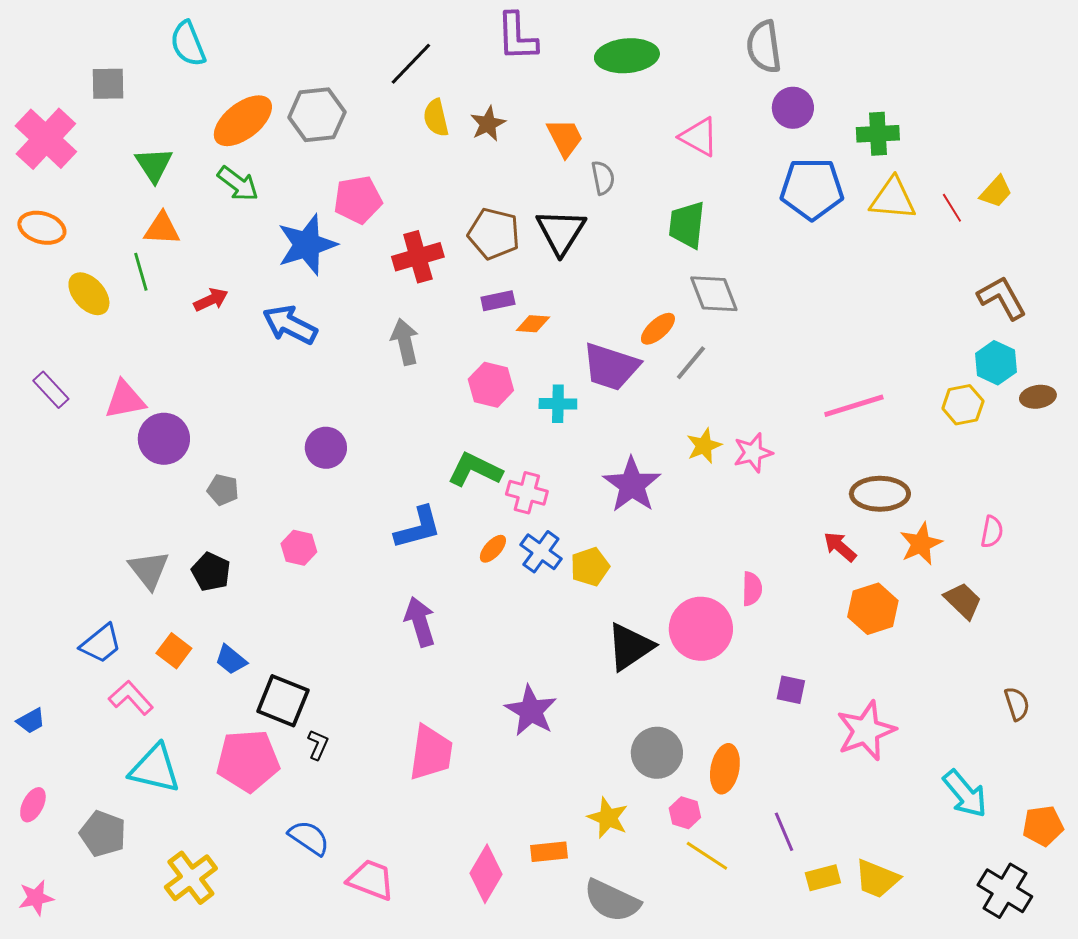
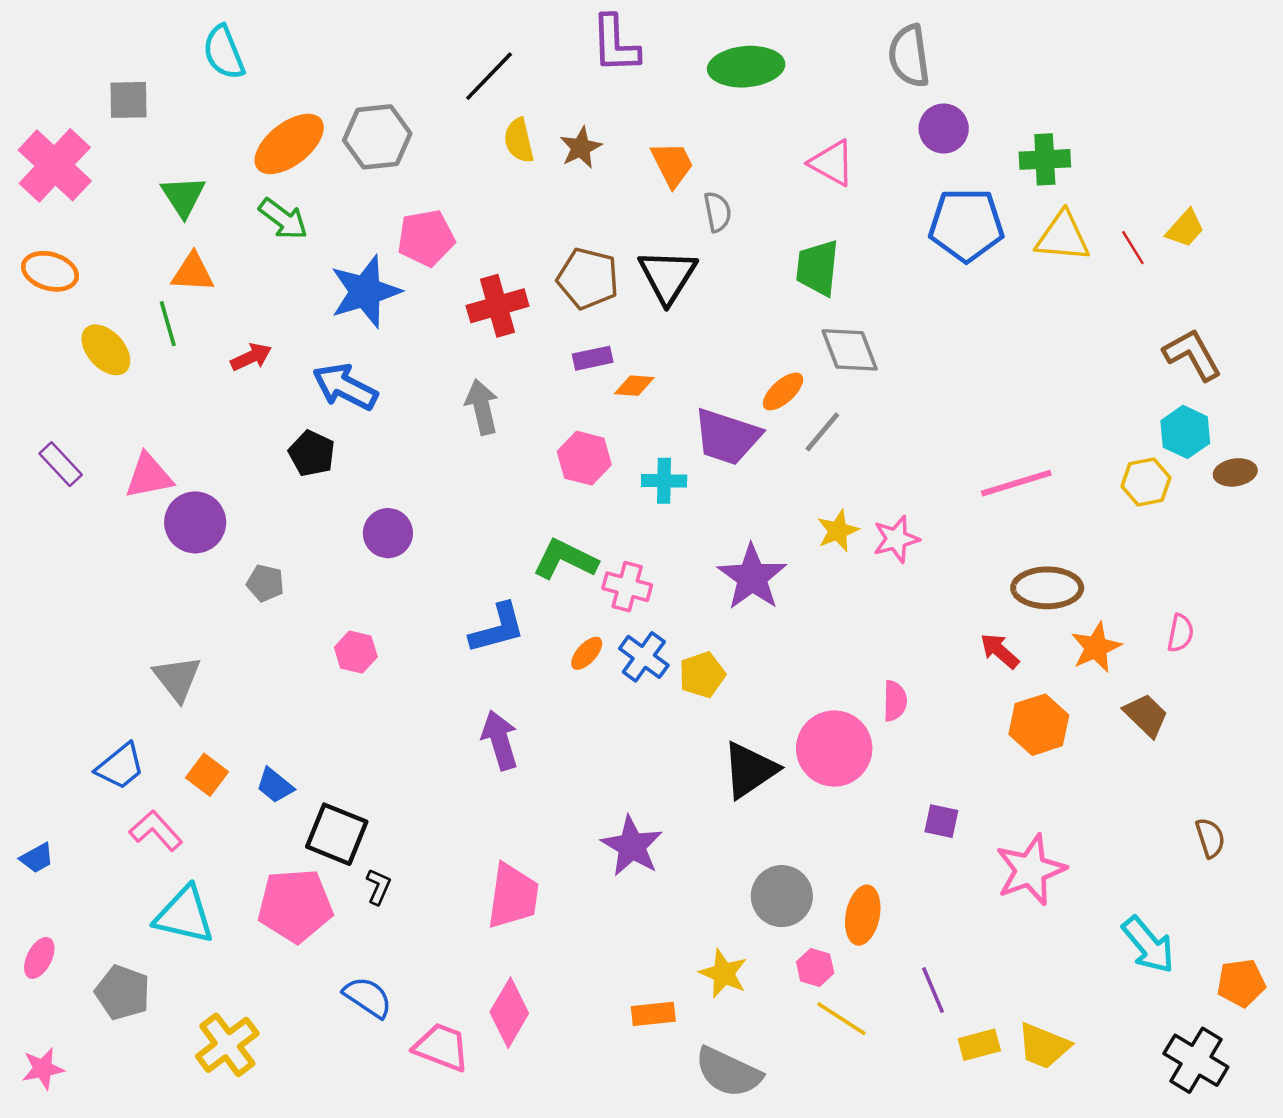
black pentagon: (211, 572) -> (312, 453), moved
pink diamond: (486, 874) -> (509, 1013), moved

